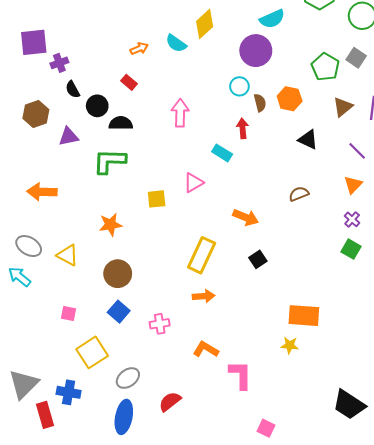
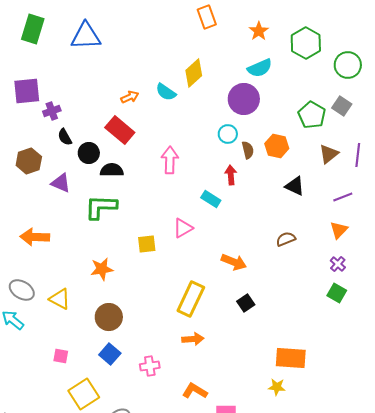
red rectangle: (129, 82) -> (120, 130), size x1.8
purple triangle: (69, 137) -> (61, 183), turned 35
purple line: (357, 151) -> (343, 197), turned -66

